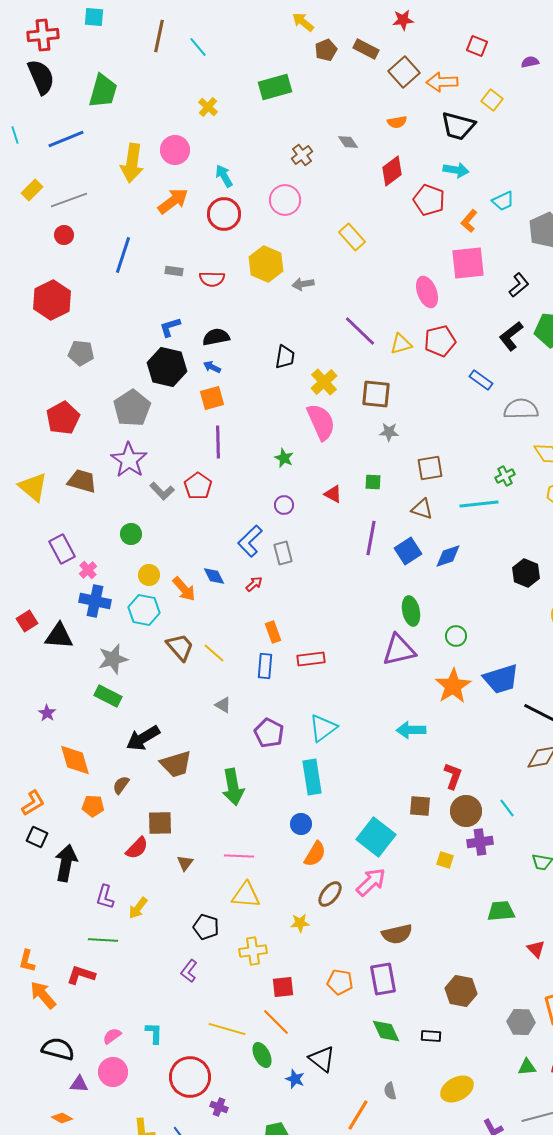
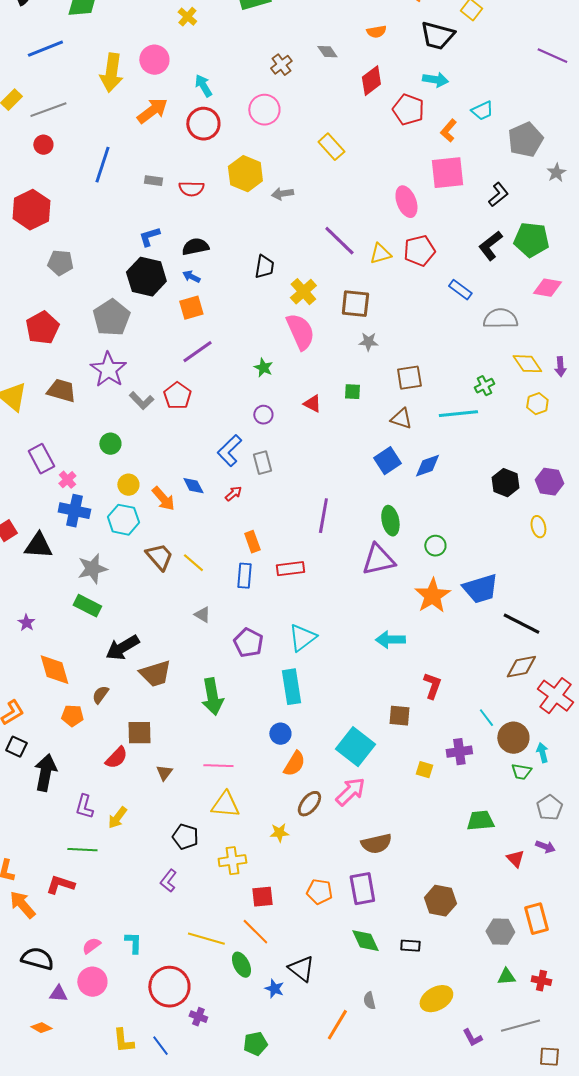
purple line: (218, 442) -> (197, 352), turned 56
purple line: (371, 538) -> (323, 516), moved
brown circle: (466, 811) -> (513, 738), moved

